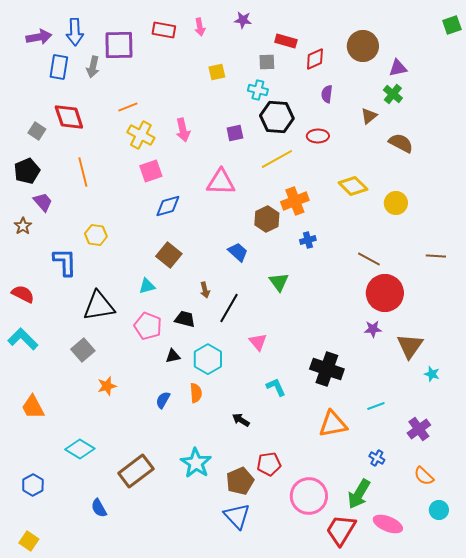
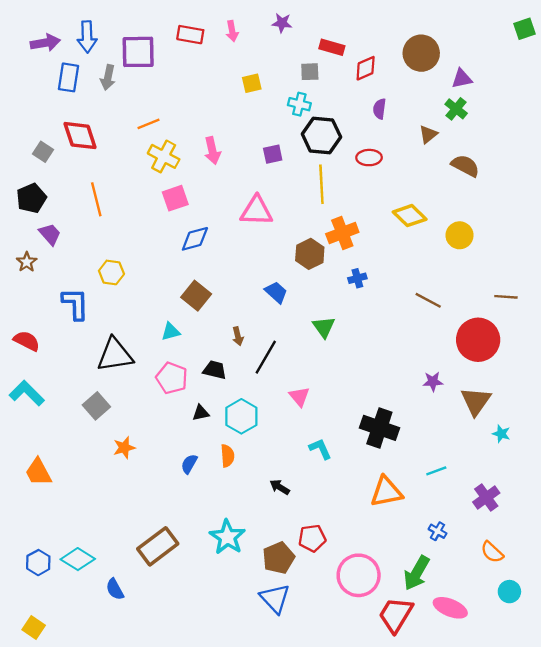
yellow line: (277, 159) -> (321, 184), turned -64
red circle: (385, 293) -> (478, 340), moved
cyan diamond: (80, 449) -> (78, 559), moved

